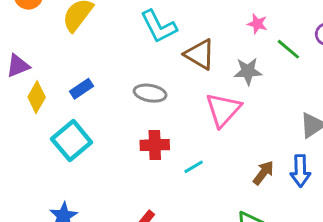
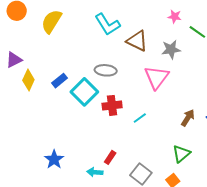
blue rectangle: (82, 89) -> (59, 81), moved
cyan square: (72, 141) -> (84, 92), moved

